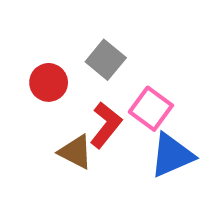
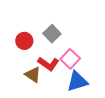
red L-shape: (106, 125) -> (48, 64), turned 80

